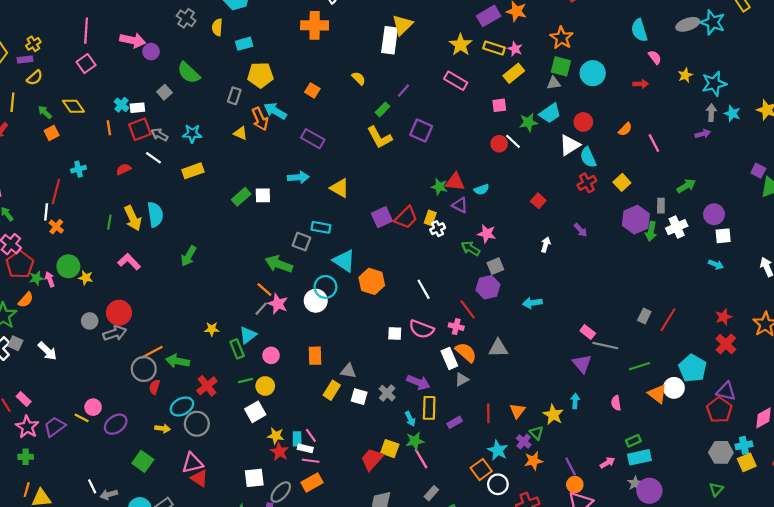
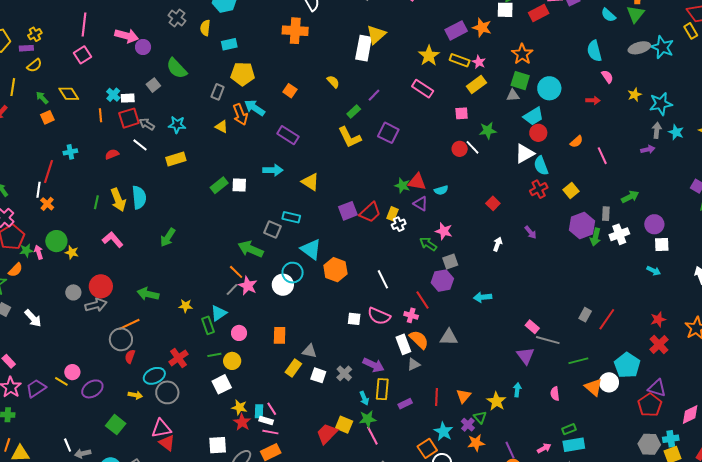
cyan trapezoid: (550, 113) -> (533, 116), moved
green arrow: (178, 361) -> (148, 294), moved

